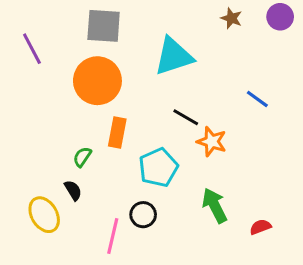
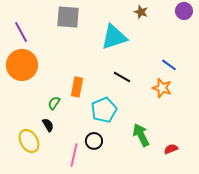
brown star: (231, 18) -> (141, 12), moved
orange circle: (97, 81) -> (22, 65), moved
orange star: (212, 142) -> (162, 88), moved

